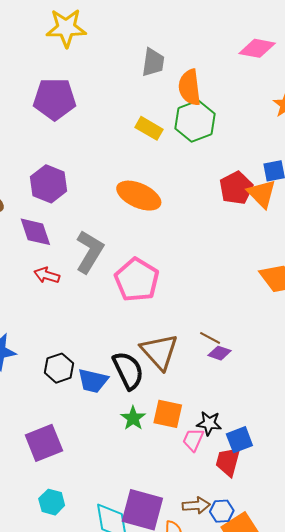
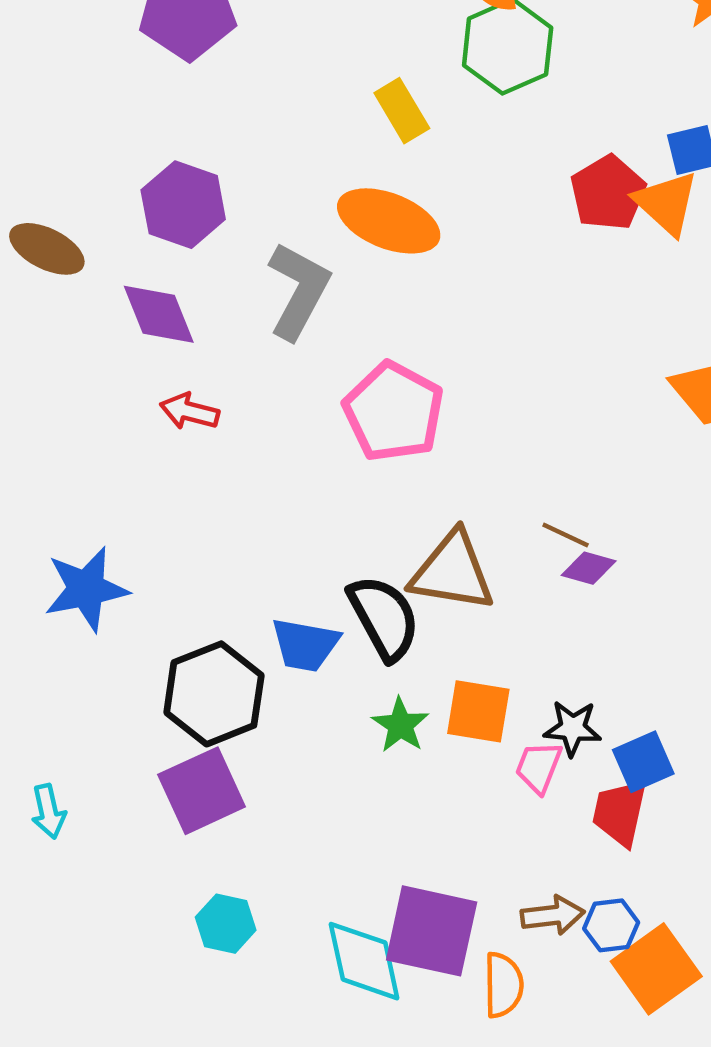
yellow rectangle: (149, 128) -> (402, 111), moved, turned 32
gray L-shape: (90, 252) -> (298, 291), moved
brown triangle: (159, 352) -> (452, 572), turned -36
black hexagon: (59, 368) -> (214, 694), moved, size x1.5

